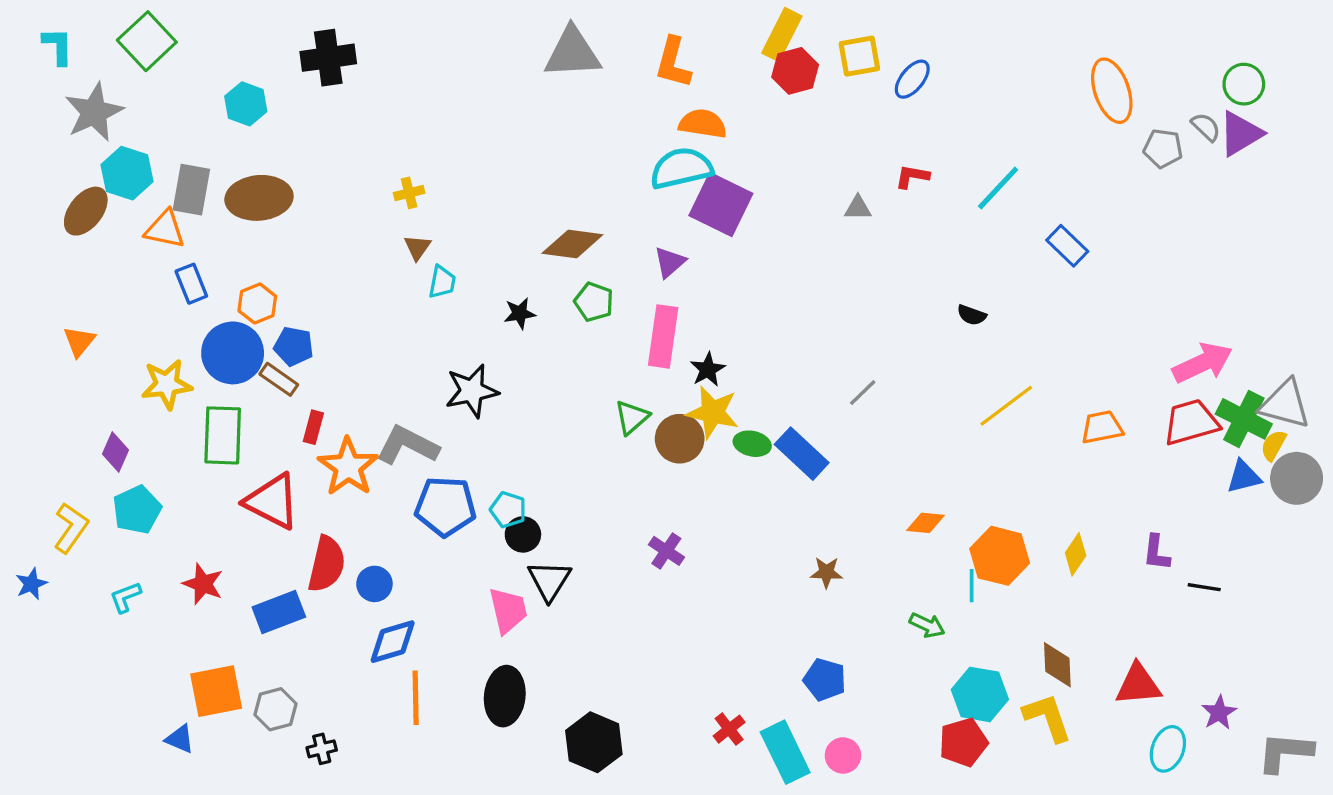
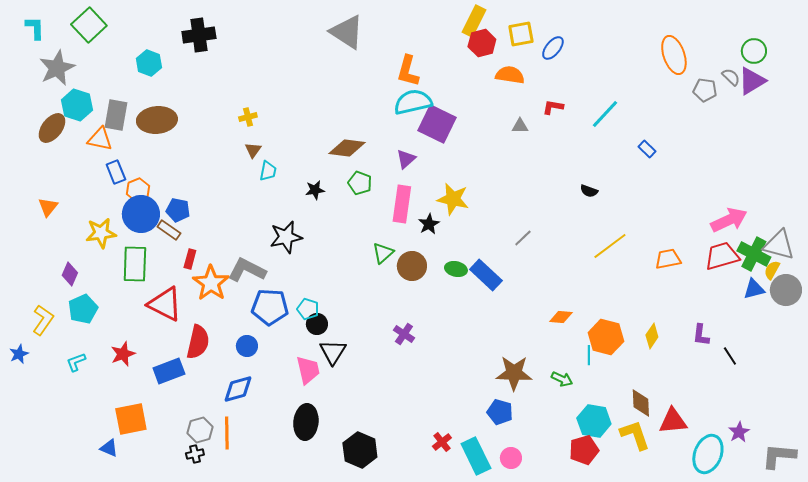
gray triangle: (572, 53) -> (347, 32), turned 36
orange L-shape: (673, 63) -> (408, 71), moved
orange semicircle: (703, 124) -> (510, 75), moved
blue rectangle: (1067, 246) -> (647, 149), size x0.7
orange hexagon: (257, 303) -> (138, 190), moved
yellow star: (713, 412) -> (453, 199), moved
brown star: (826, 572) -> (514, 373), moved, size x1.8
red star: (203, 584) -> (123, 354), turned 30
blue circle: (374, 584) -> (247, 346), moved
black line: (1204, 587) -> (730, 356), turned 48
red triangle: (1138, 685) -> (673, 421), moved
orange line: (416, 698) -> (227, 433), moved
gray hexagon: (275, 709) -> (200, 430), moved
cyan ellipse: (1168, 749) -> (708, 454), size x1.4

